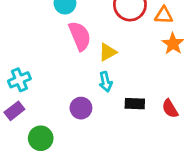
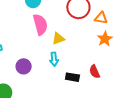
purple circle: (81, 108) -> (24, 66), moved
red semicircle: (170, 109) -> (95, 72), moved

